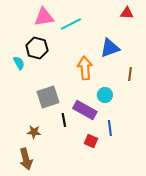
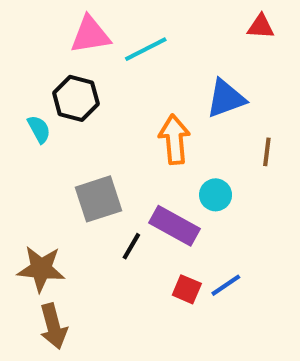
black line: (64, 120) -> (131, 246), turned 40
blue line: (110, 128) -> (226, 285), moved, turned 63
brown star: (34, 132) -> (41, 269), moved, size x1.6

